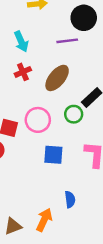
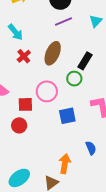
purple line: (67, 41) -> (63, 21), moved
orange arrow: (44, 220) -> (65, 164), moved

